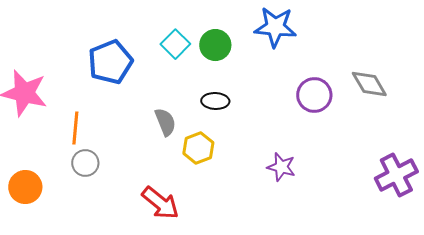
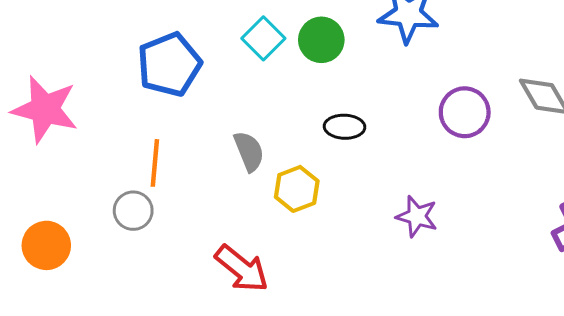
black ellipse: (215, 101) -> (345, 127), moved
orange line: (75, 128) -> (155, 163), moved

